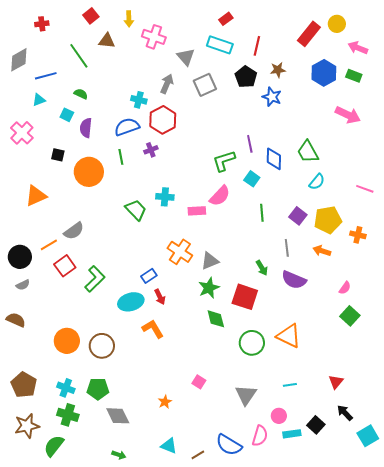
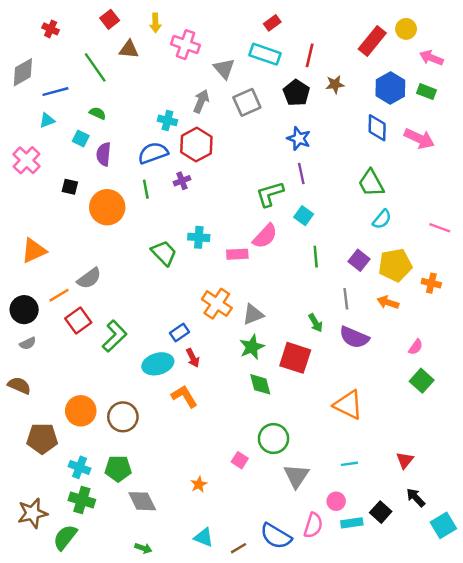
red cross: (42, 24) -> (51, 29), turned 32
blue star: (272, 97) -> (299, 139), moved
blue diamond: (274, 159) -> (377, 128), moved
orange triangle: (36, 196) -> (34, 251), moved
green circle: (252, 343) -> (273, 439), moved
brown pentagon: (24, 385) -> (42, 439), moved, turned -30

